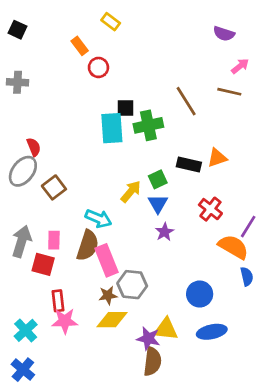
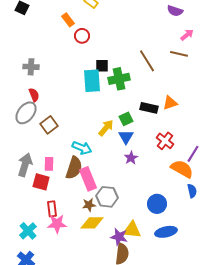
gray cross: (18, 82) -> (31, 67), moved

